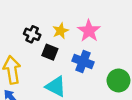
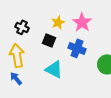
black cross: (32, 34) -> (22, 27), moved

